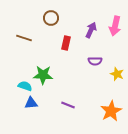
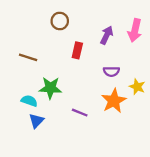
brown line: (24, 38) -> (28, 57), moved
blue triangle: (31, 103) -> (36, 121), turned -40
purple line: (68, 105) -> (80, 113), moved
orange star: (111, 111) -> (114, 101), moved

